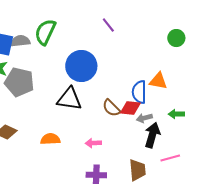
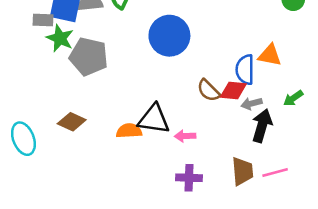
black triangle: (69, 99) -> (154, 119), moved
green arrow: (176, 114) -> (293, 98), turned -35
pink line: (170, 158) -> (275, 173), moved

